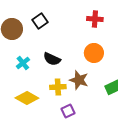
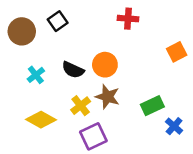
orange circle: (94, 53) -> (105, 65), moved
yellow cross: (58, 87) -> (81, 106), turned -35
purple square: (68, 111) -> (93, 136), size x1.5

